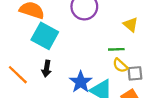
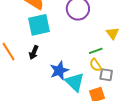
cyan square: (45, 36) -> (39, 25), turned 35
green line: (116, 49) -> (96, 51), turned -32

